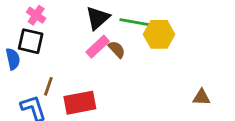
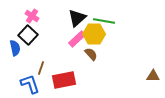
yellow hexagon: (159, 34) -> (94, 34), moved
black square: (31, 41) -> (28, 35), turned 30
brown semicircle: (117, 49) -> (91, 54), moved

